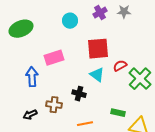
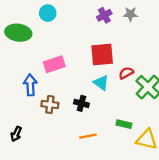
cyan circle: (70, 21) -> (48, 13), moved
green ellipse: (21, 29) -> (18, 33), turned 30
brown cross: (54, 105) -> (50, 105), moved
black arrow: (30, 115) -> (16, 134), moved, turned -40

